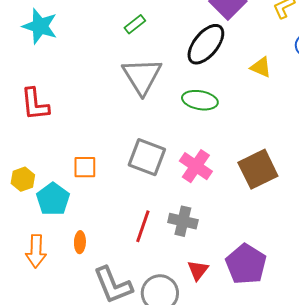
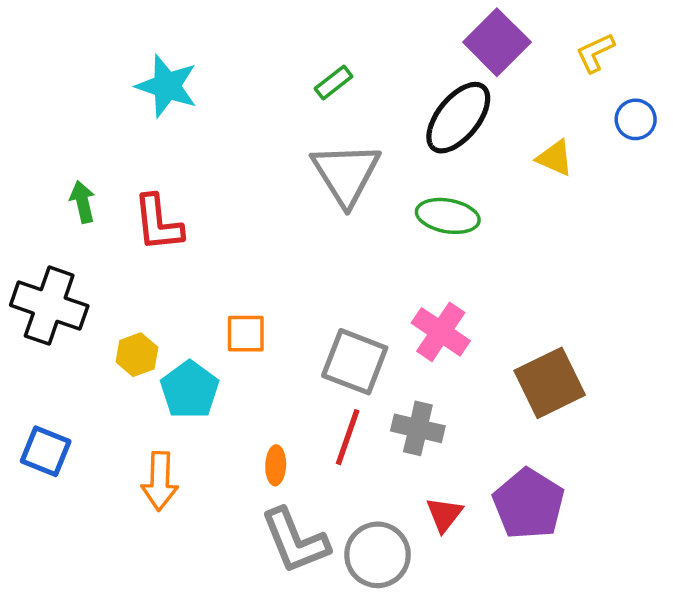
gray square: (147, 157) -> (355, 362), moved
brown square: (258, 169) -> (550, 383), moved
orange ellipse: (80, 242) -> (276, 465), moved

